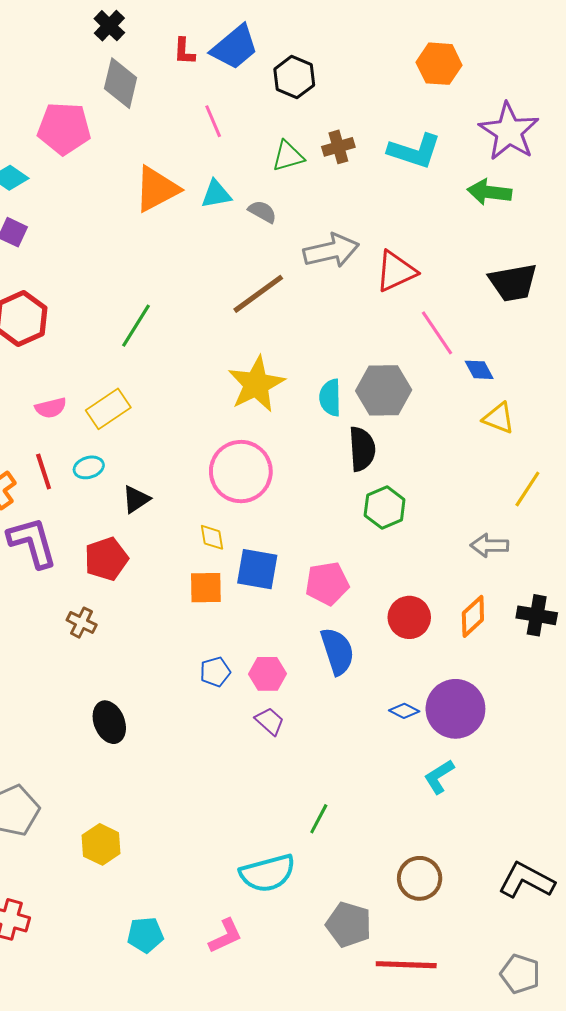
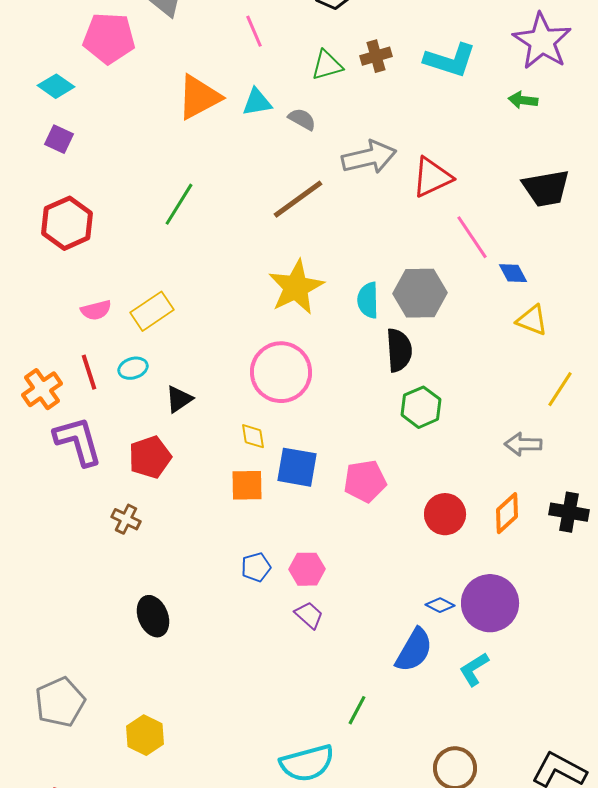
green arrow: (489, 192) -> (523, 100), size x0.7
green line: (136, 326) -> (179, 204), moved
blue semicircle: (337, 651) -> (414, 650), moved, turned 48

